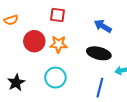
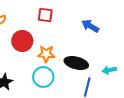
orange star: (58, 44) -> (46, 54), moved
black ellipse: (99, 53) -> (76, 63), moved

